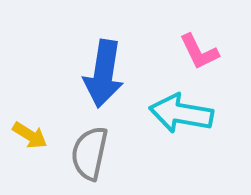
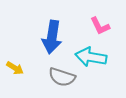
gray semicircle: (90, 153) -> (62, 77), moved, turned -84

